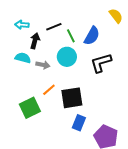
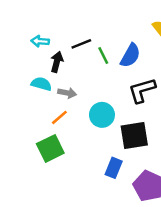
cyan circle: (67, 57) -> (102, 115), moved
orange line: (49, 90) -> (59, 117), moved
black square: (72, 98) -> (134, 136), moved

